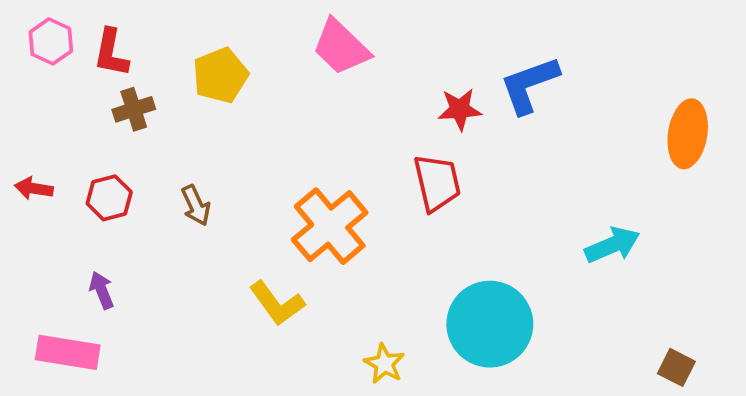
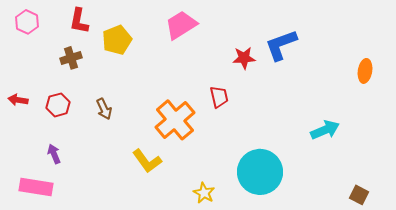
pink trapezoid: (341, 47) -> (181, 25), turned 104
red L-shape: (111, 53) -> (79, 21), moved
orange ellipse: (688, 134) -> (365, 71), size x0.7
red trapezoid: (437, 183) -> (219, 97), moved, size x0.7

